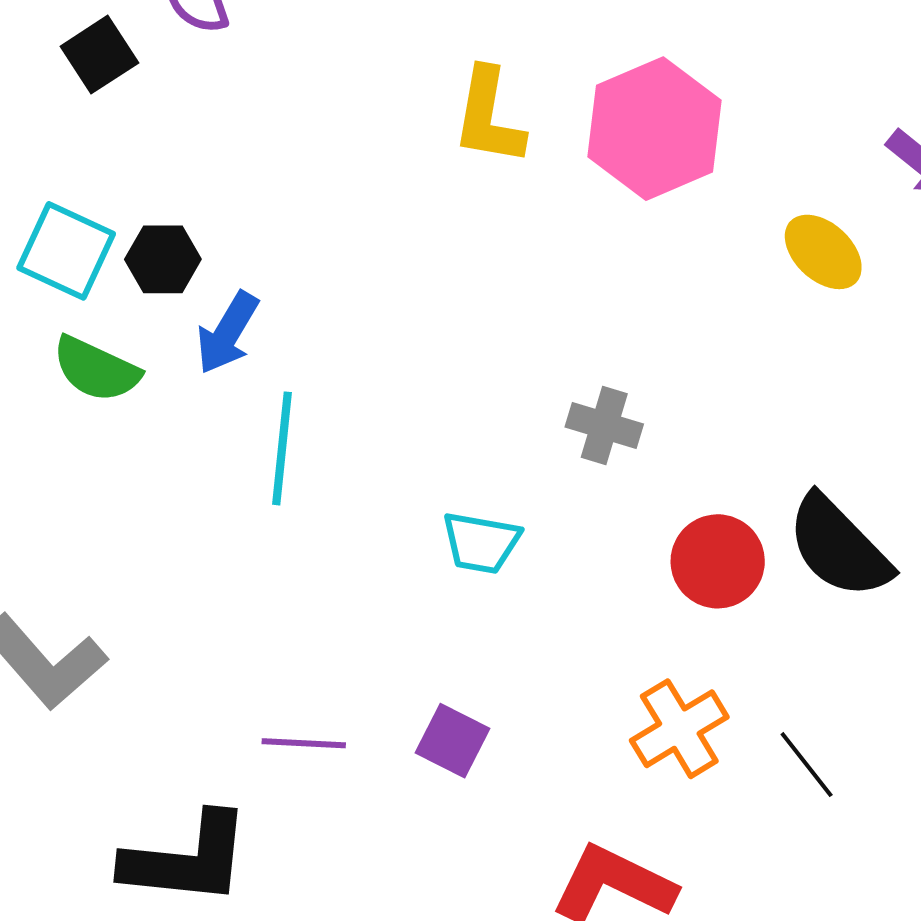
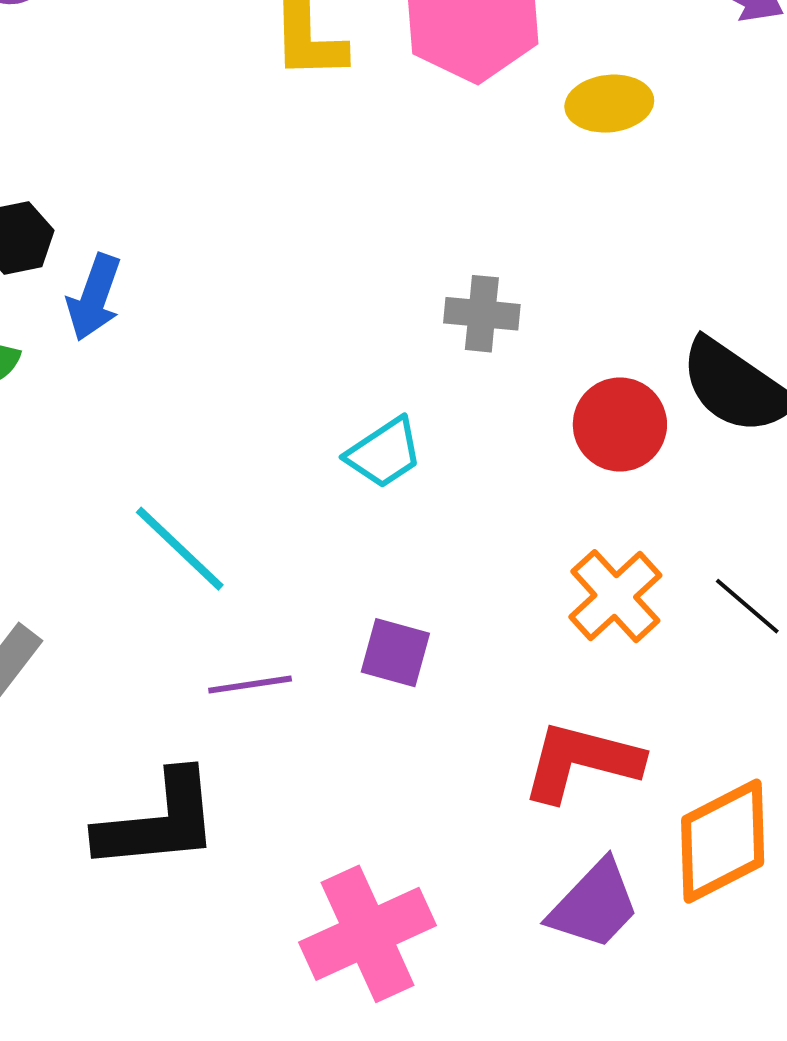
yellow ellipse: (823, 252) -> (609, 104), moved, turned -38
cyan line: (282, 448) -> (180, 549), moved, turned -41
cyan trapezoid: (481, 543) -> (384, 453), turned -32

